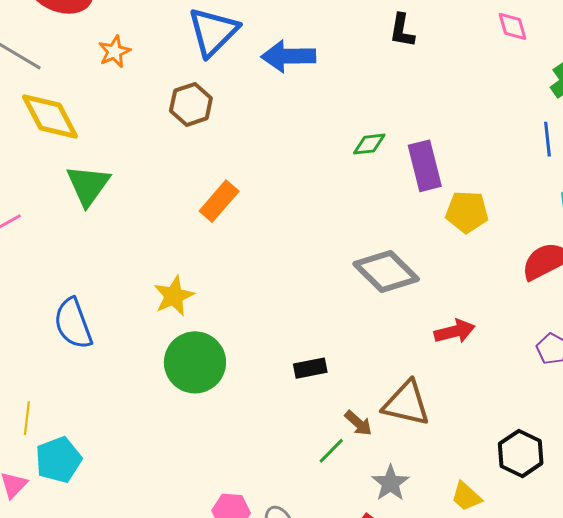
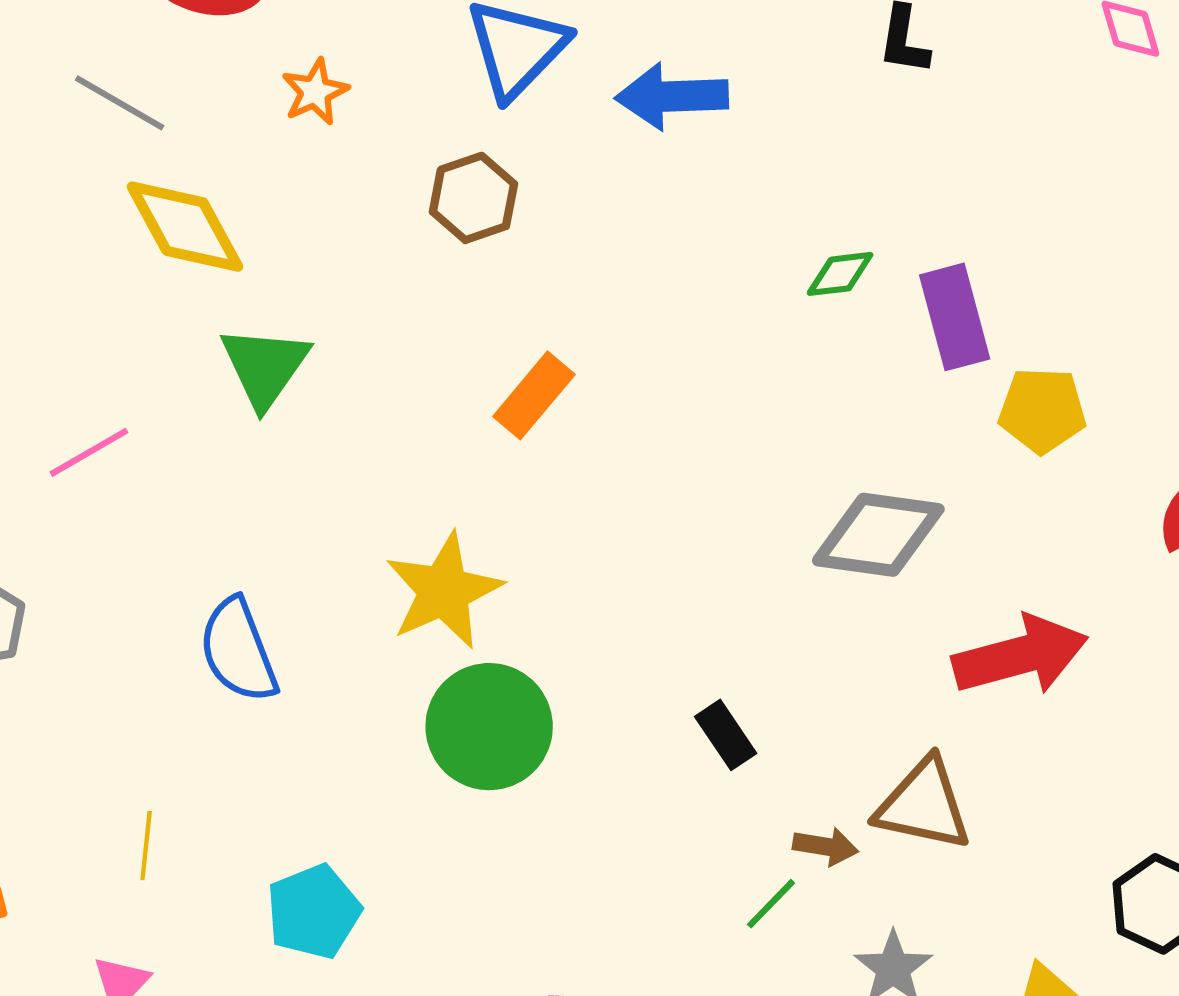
gray diamond: (386, 271) -> (878, 535), turned -36
yellow star: (174, 296) -> (444, 591), size x1.4
red arrow: (455, 331) -> (1020, 656), size x1.6
black rectangle: (310, 368) -> (726, 735), turned 68
brown arrow: (358, 423) -> (826, 846), turned -32
cyan pentagon: (58, 460) -> (314, 912), moved

